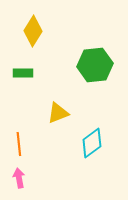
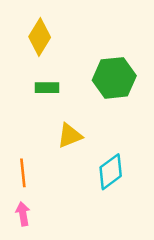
green rectangle: (23, 73) -> (47, 88), moved

